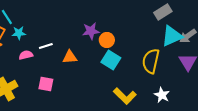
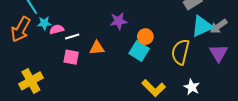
orange circle: (107, 40) -> (145, 37), moved
pink semicircle: (26, 55) -> (57, 29), moved
pink square: (46, 84) -> (71, 57), moved

